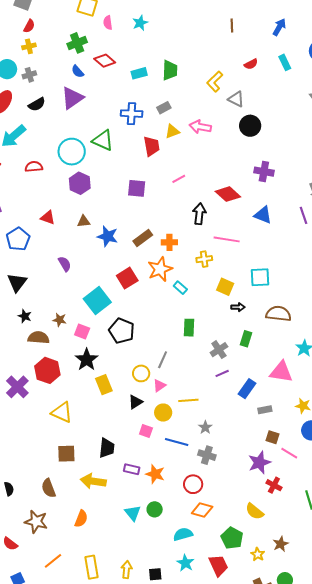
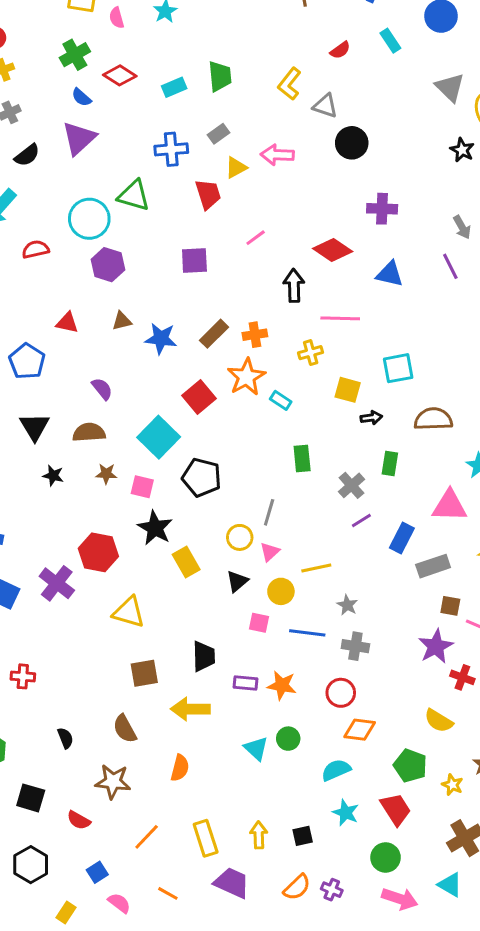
brown semicircle: (39, 338) -> (89, 432), moved
gray rectangle: (265, 410) -> (433, 566), size x1.5

